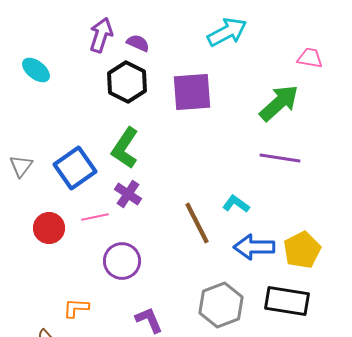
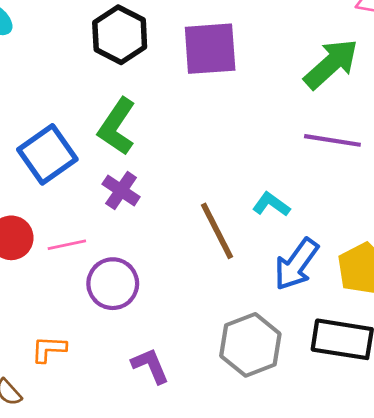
pink line: (95, 217) -> (67, 245), moved
blue arrow: (254, 247) -> (296, 264), turned -54

